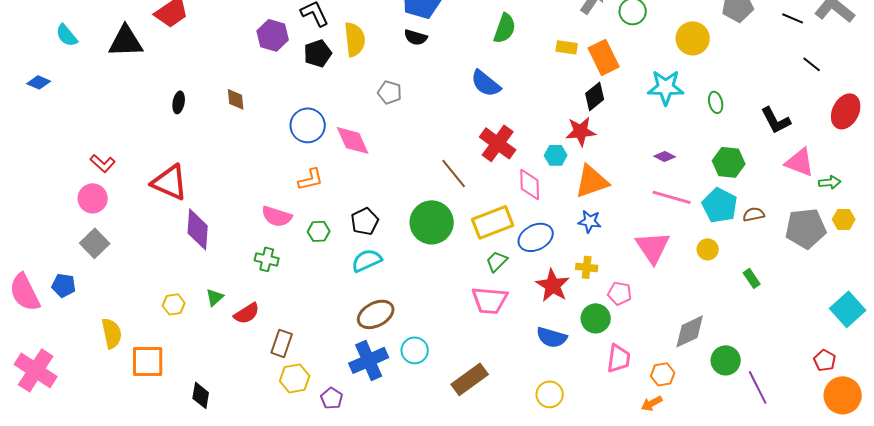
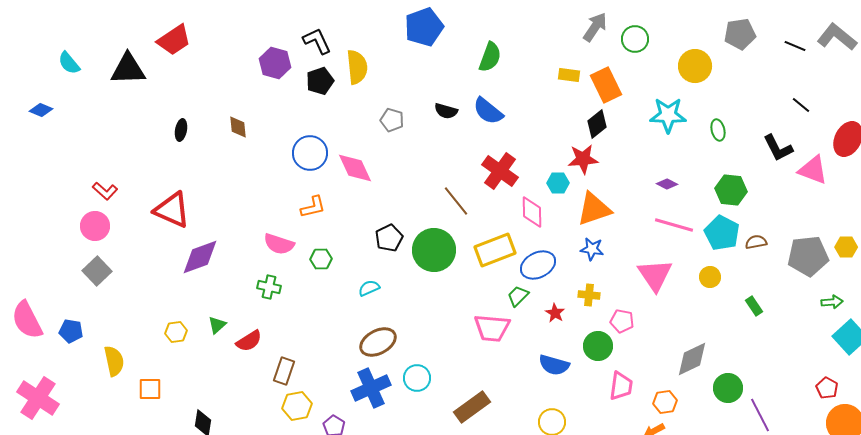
green semicircle: (505, 28) -> (490, 57), moved
black semicircle: (416, 37) -> (446, 111), moved
black line: (812, 64) -> (801, 105), moved
pink triangle: (800, 162) -> (813, 170), moved
green arrow: (830, 182) -> (832, 302), moved
black pentagon: (365, 221) -> (389, 238), moved
purple diamond: (198, 229) -> (200, 257), turned 66
cyan semicircle: (367, 260) -> (369, 288), size x0.7
green trapezoid: (497, 261) -> (518, 296), moved
blue pentagon: (64, 285) -> (71, 331), moved
red star: (553, 285) -> (555, 313), size x0.6
orange square: (148, 361) -> (150, 389), size x0.7

